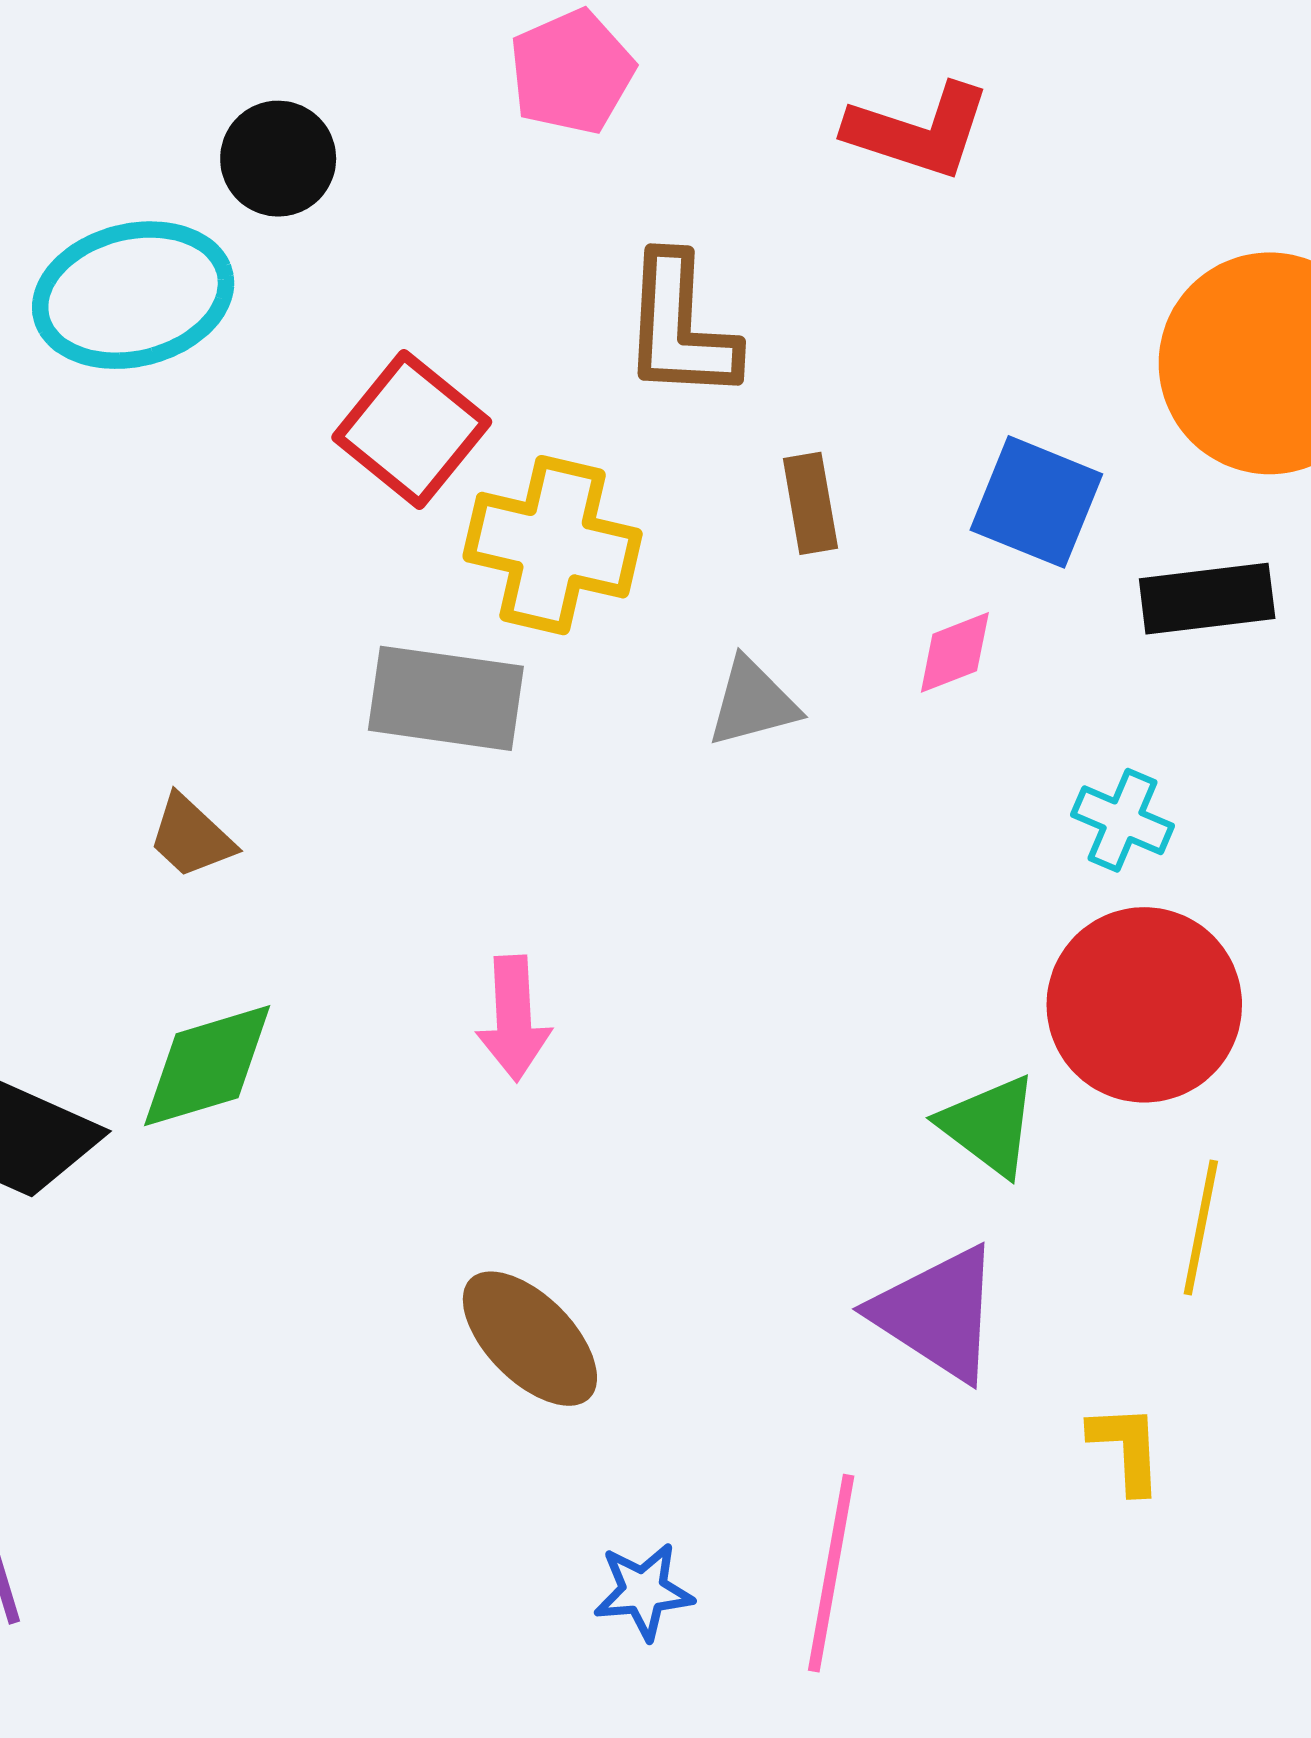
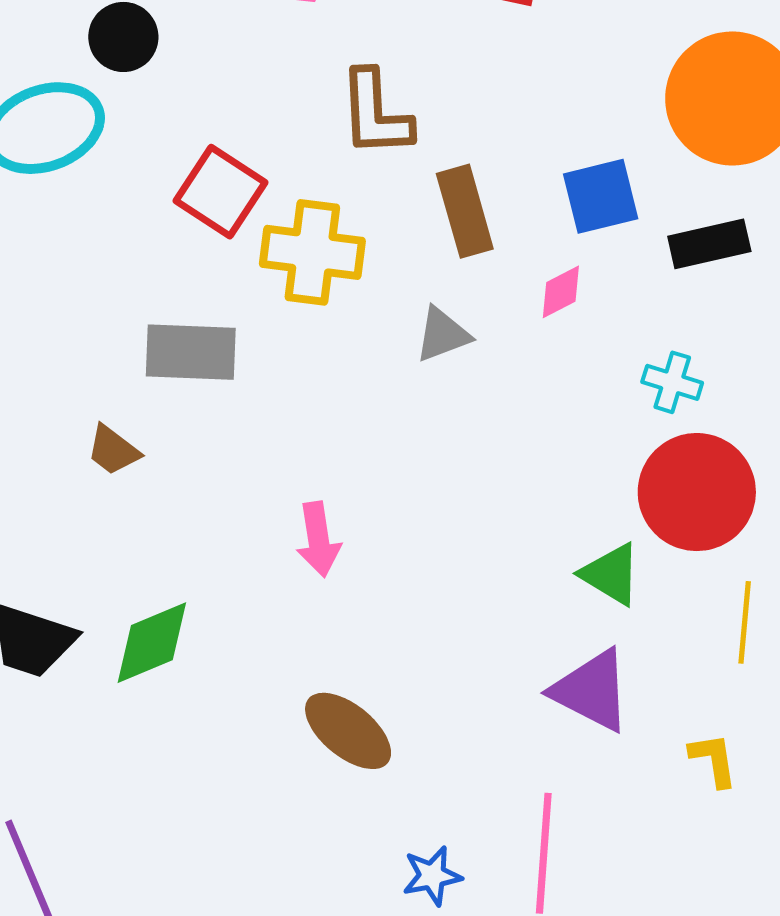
blue square: (1036, 502) -> (601, 196), turned -30
brown rectangle: (810, 503) -> (465, 211), size x1.5
gray rectangle: (446, 698) -> (191, 352), moved
green diamond: (207, 1066) -> (152, 643), moved

